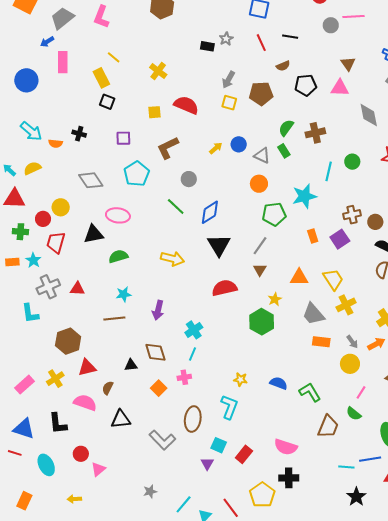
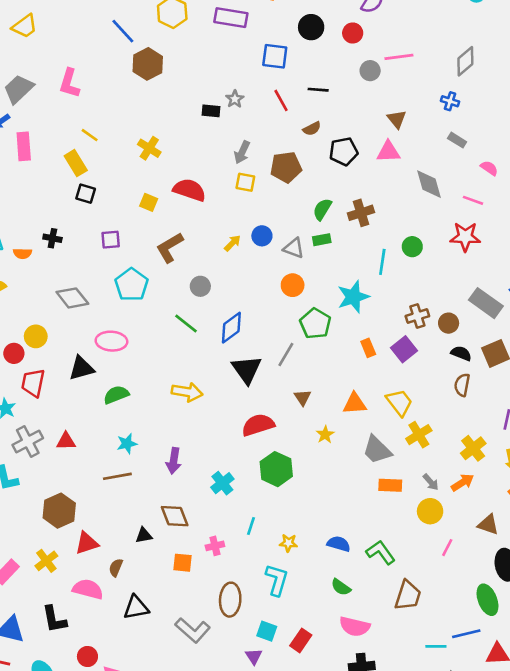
yellow square: (155, 112) -> (149, 202), turned 32
green rectangle: (284, 151) -> (322, 240), turned -64
green pentagon: (274, 214) -> (315, 324), turned -30
gray line: (260, 246) -> (286, 355), moved
green hexagon: (262, 322) -> (276, 469), moved
cyan line: (193, 354) -> (251, 526), moved
orange square: (159, 388) -> (183, 563), turned -35
green semicircle: (354, 414) -> (341, 587), moved

